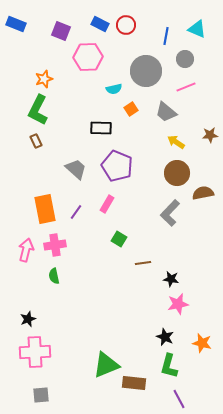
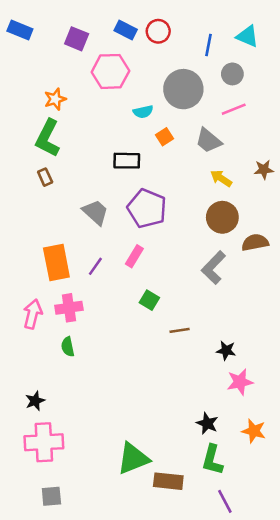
black star: (171, 279) -> (226, 350), moved
pink star: (178, 304) -> (240, 382), moved

